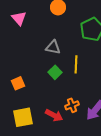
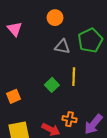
gray triangle: (53, 47) -> (62, 47), moved
orange cross: (72, 105) -> (70, 119), turned 32

